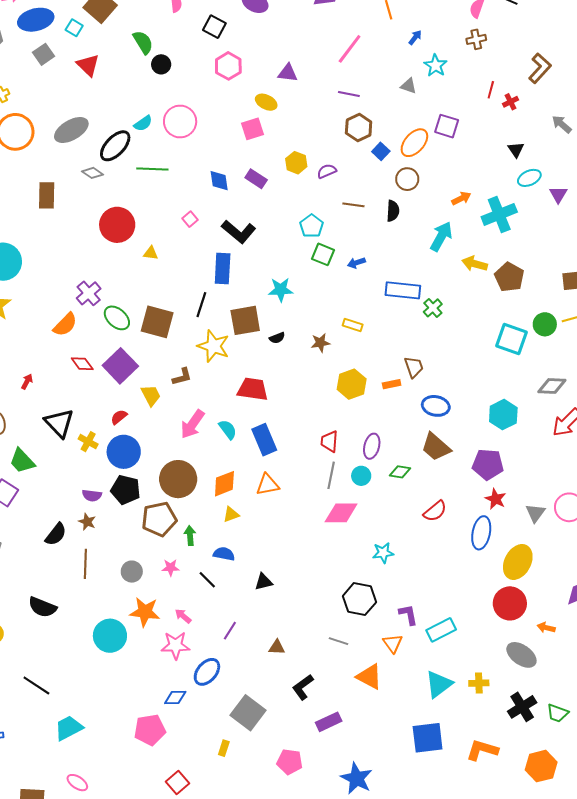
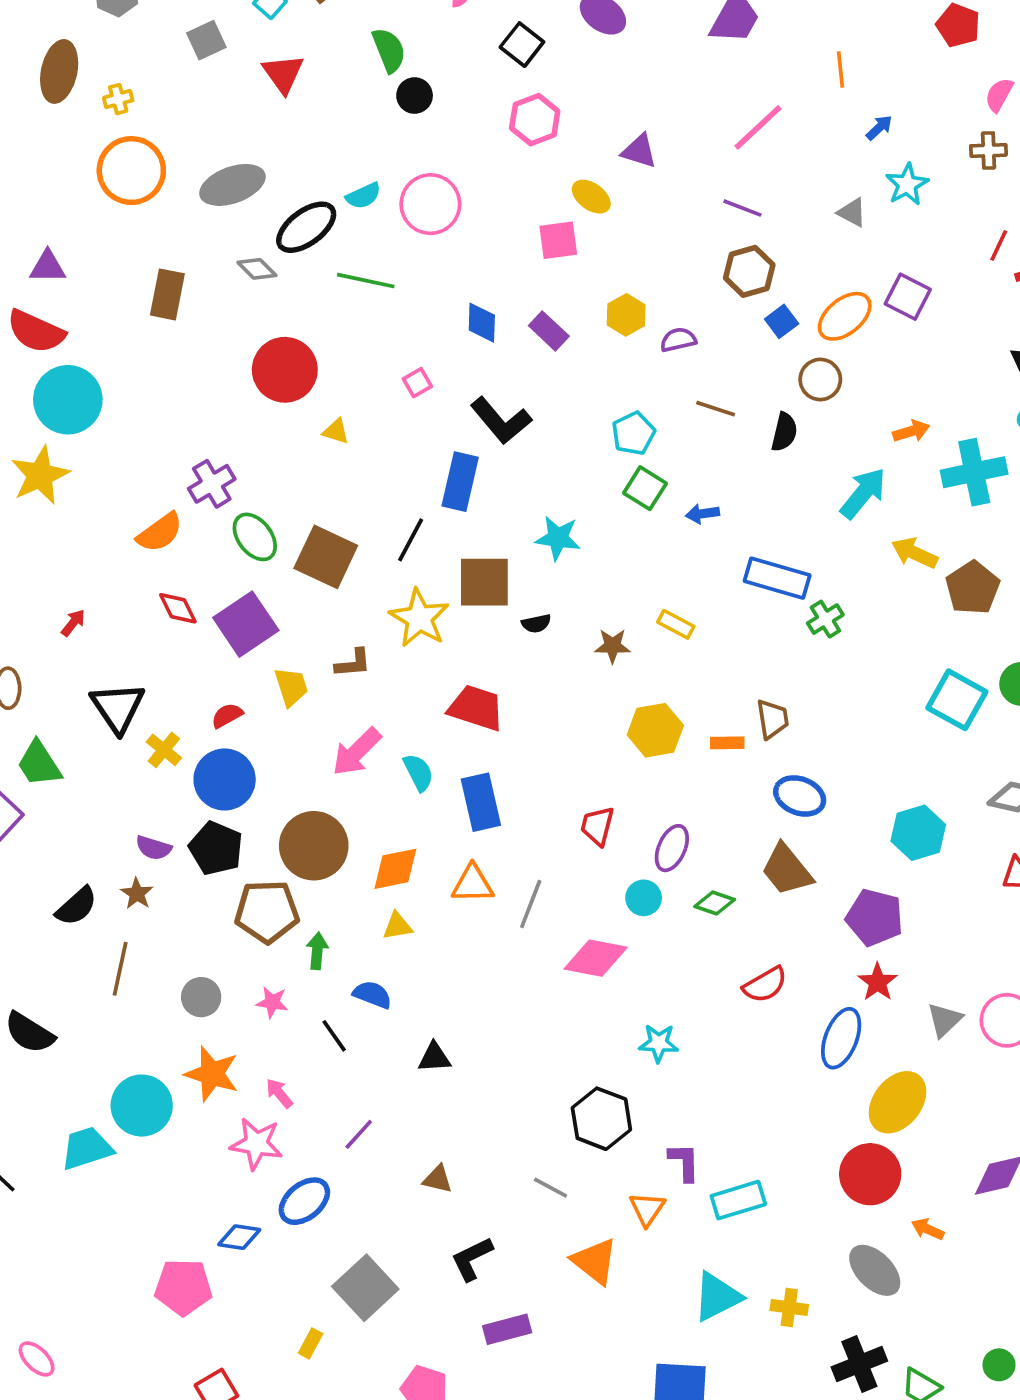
gray line: (331, 475) -> (531, 904), moved
cyan trapezoid: (69, 728) -> (87, 1148), moved

